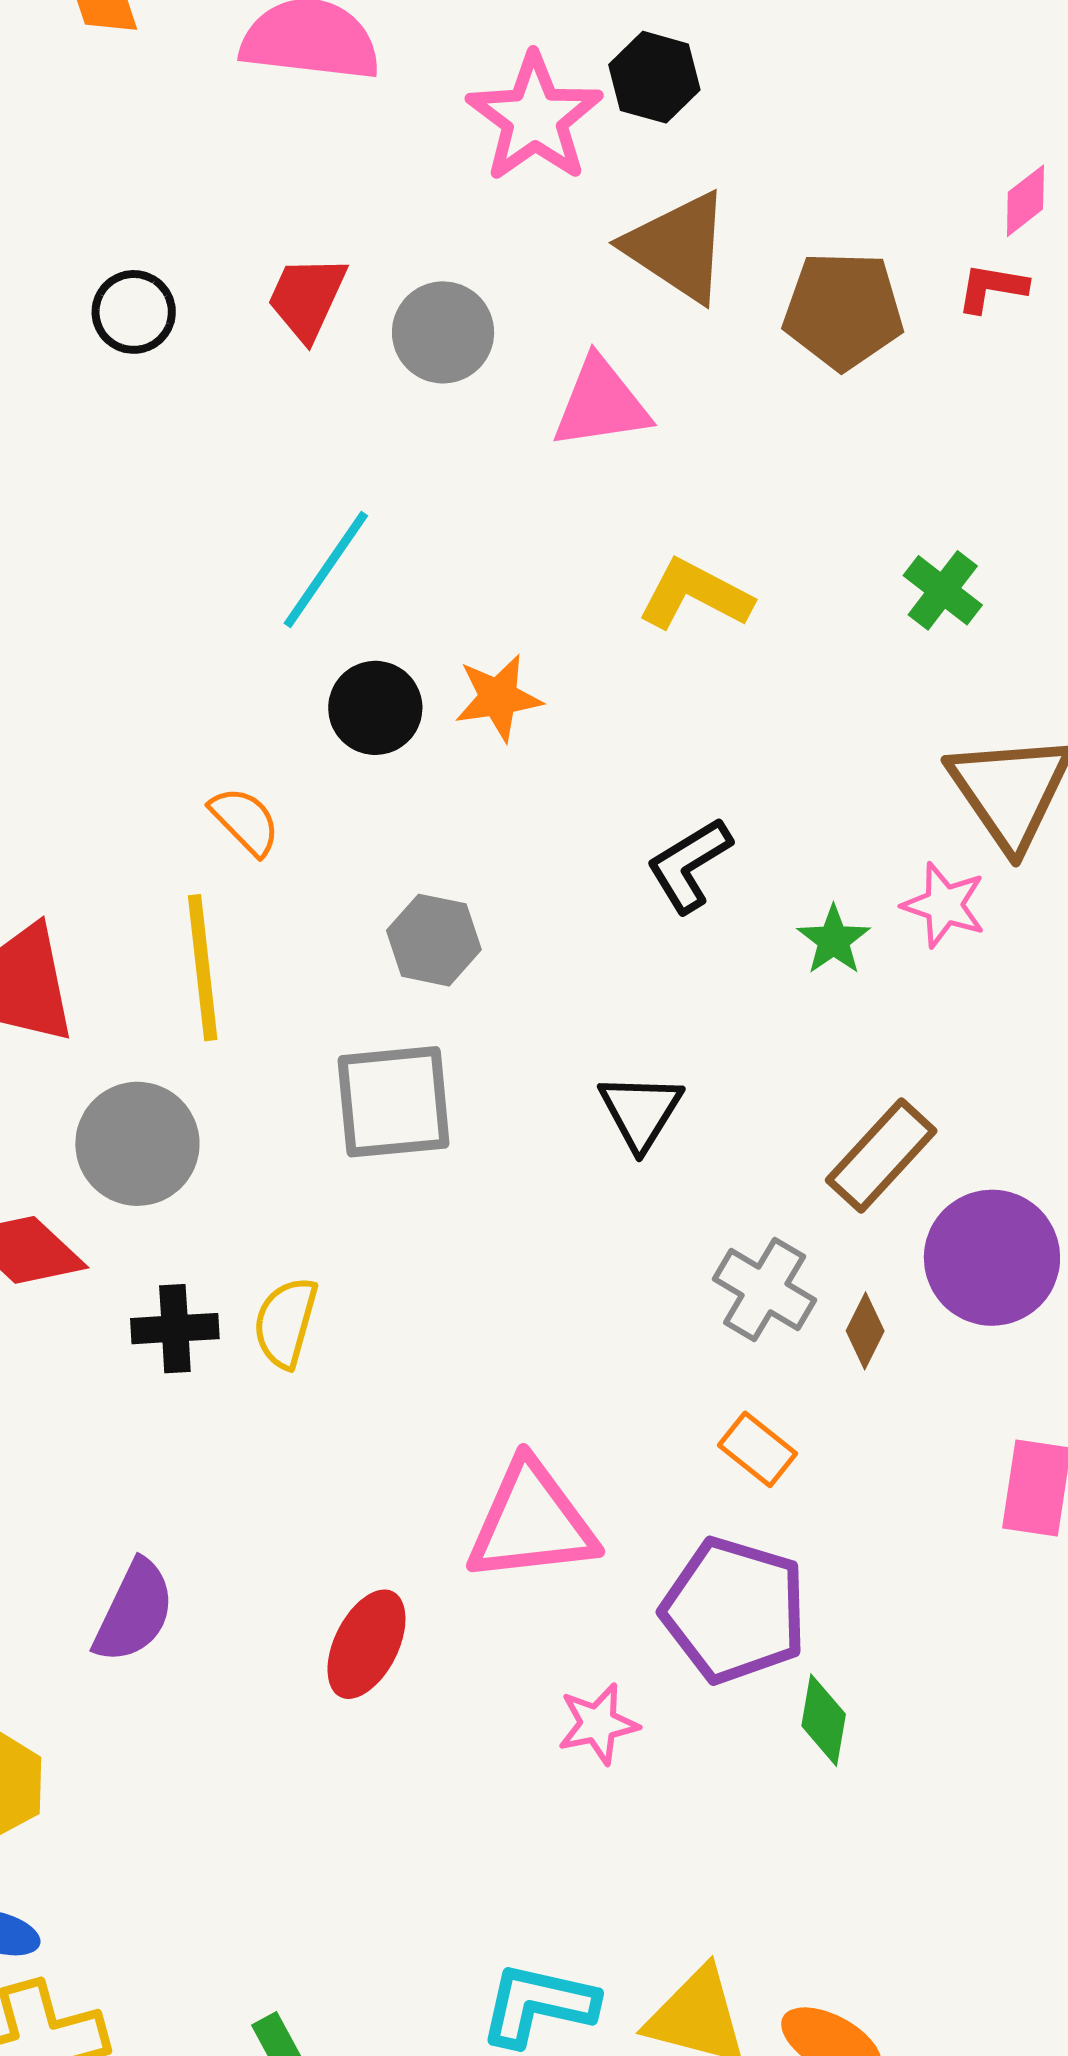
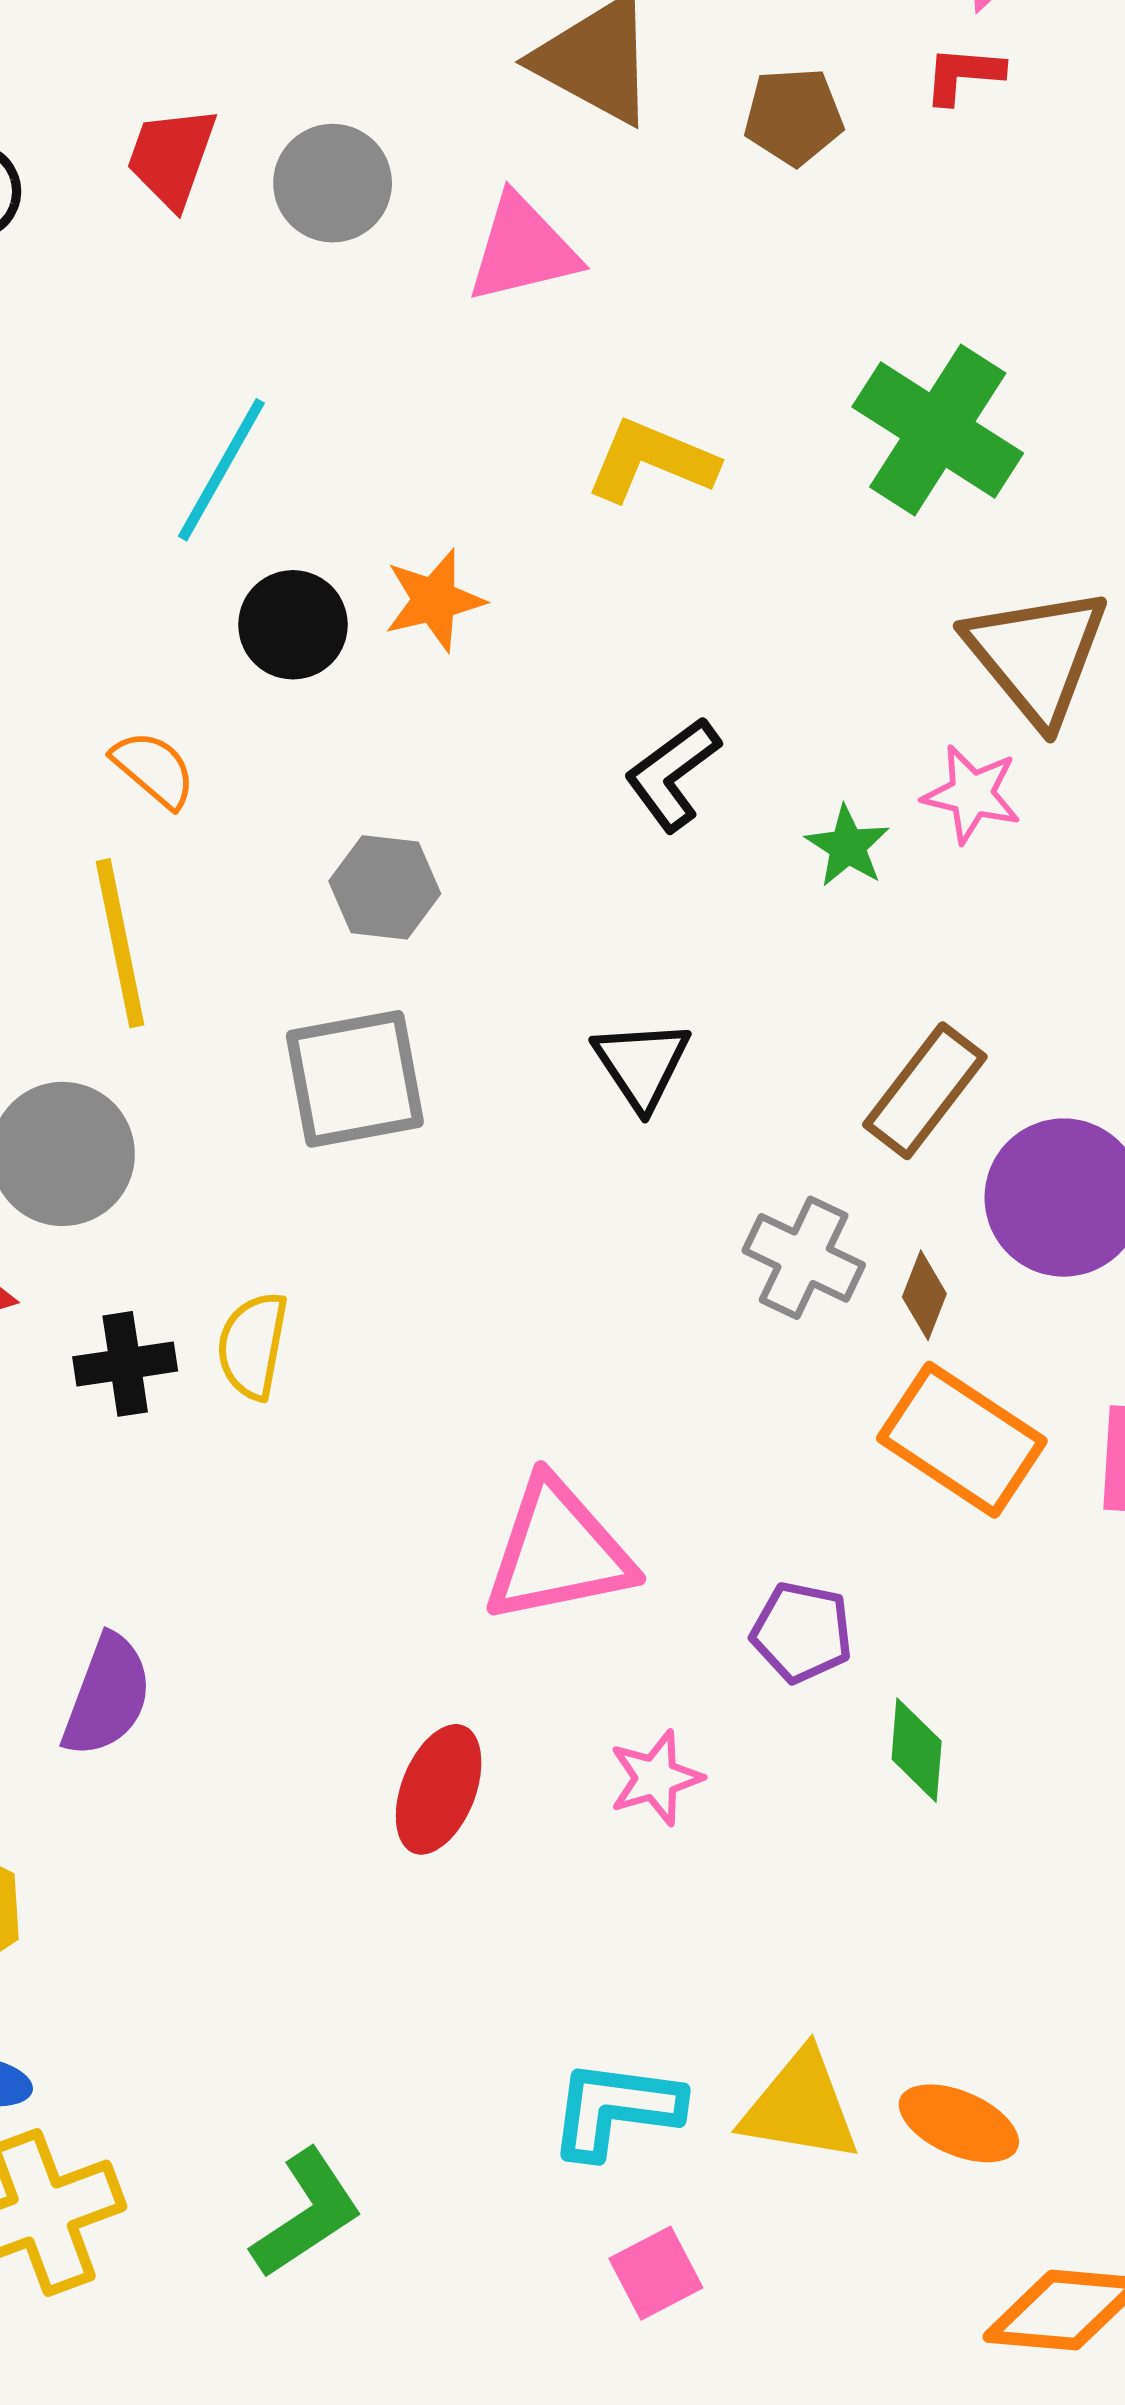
brown pentagon: (843, 310) -> (794, 116), size x0.7
green cross: (943, 590) -> (938, 430), size x1.8
orange rectangle: (757, 1449) -> (962, 1440), moved, size x1.8
purple pentagon: (734, 1610) -> (802, 1632), size x0.6
red ellipse: (366, 1644) -> (439, 1789), moved

